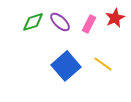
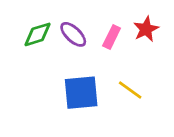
blue square: (66, 66) -> (81, 93), turned 36

